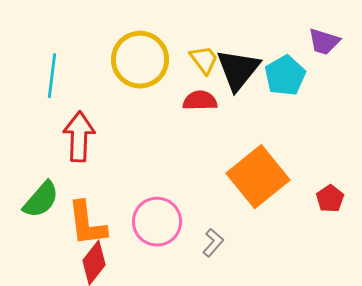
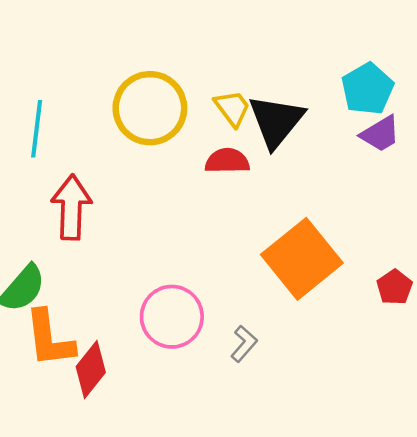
purple trapezoid: (324, 42) -> (380, 134), moved, turned -48
cyan pentagon: (285, 76) -> (368, 89), moved
orange L-shape: (87, 224) -> (50, 339), moved

